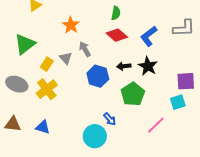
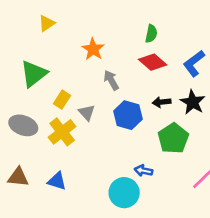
gray triangle: (66, 58) -> (87, 112), moved
blue arrow: (110, 119) -> (143, 171), turned 144

